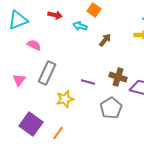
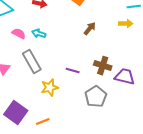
cyan arrow: (80, 26) -> (39, 34), moved
gray rectangle: (47, 73) -> (32, 62), turned -55
orange line: (58, 133) -> (43, 122), turned 32

